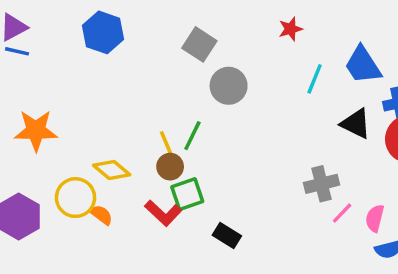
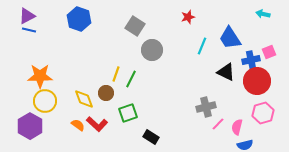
yellow line: (167, 144) -> (116, 74), moved, turned 42
brown circle: (170, 167) -> (106, 93), moved
yellow diamond: (112, 170) -> (84, 99), turned 30
yellow circle: (75, 198) -> (45, 101), moved
red L-shape: (163, 213) -> (97, 124), moved

